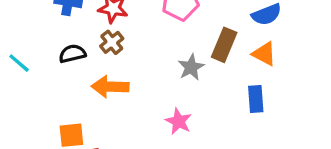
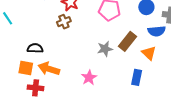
black semicircle: (72, 54) -> (35, 48), moved
orange arrow: (110, 87) -> (49, 69), moved

